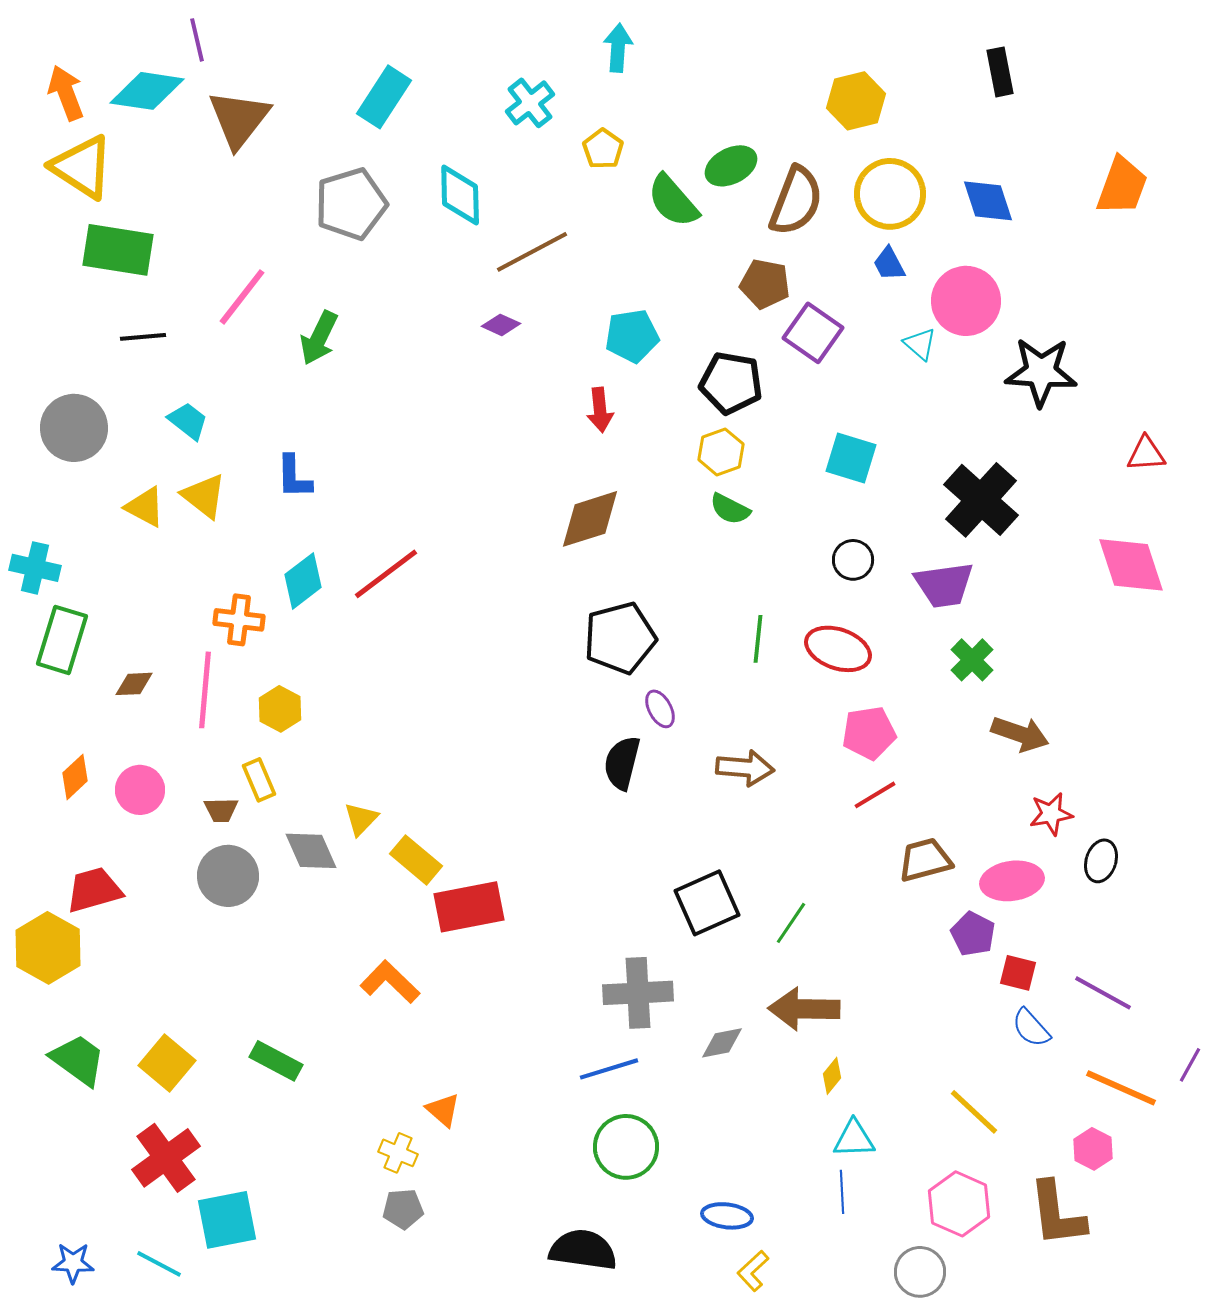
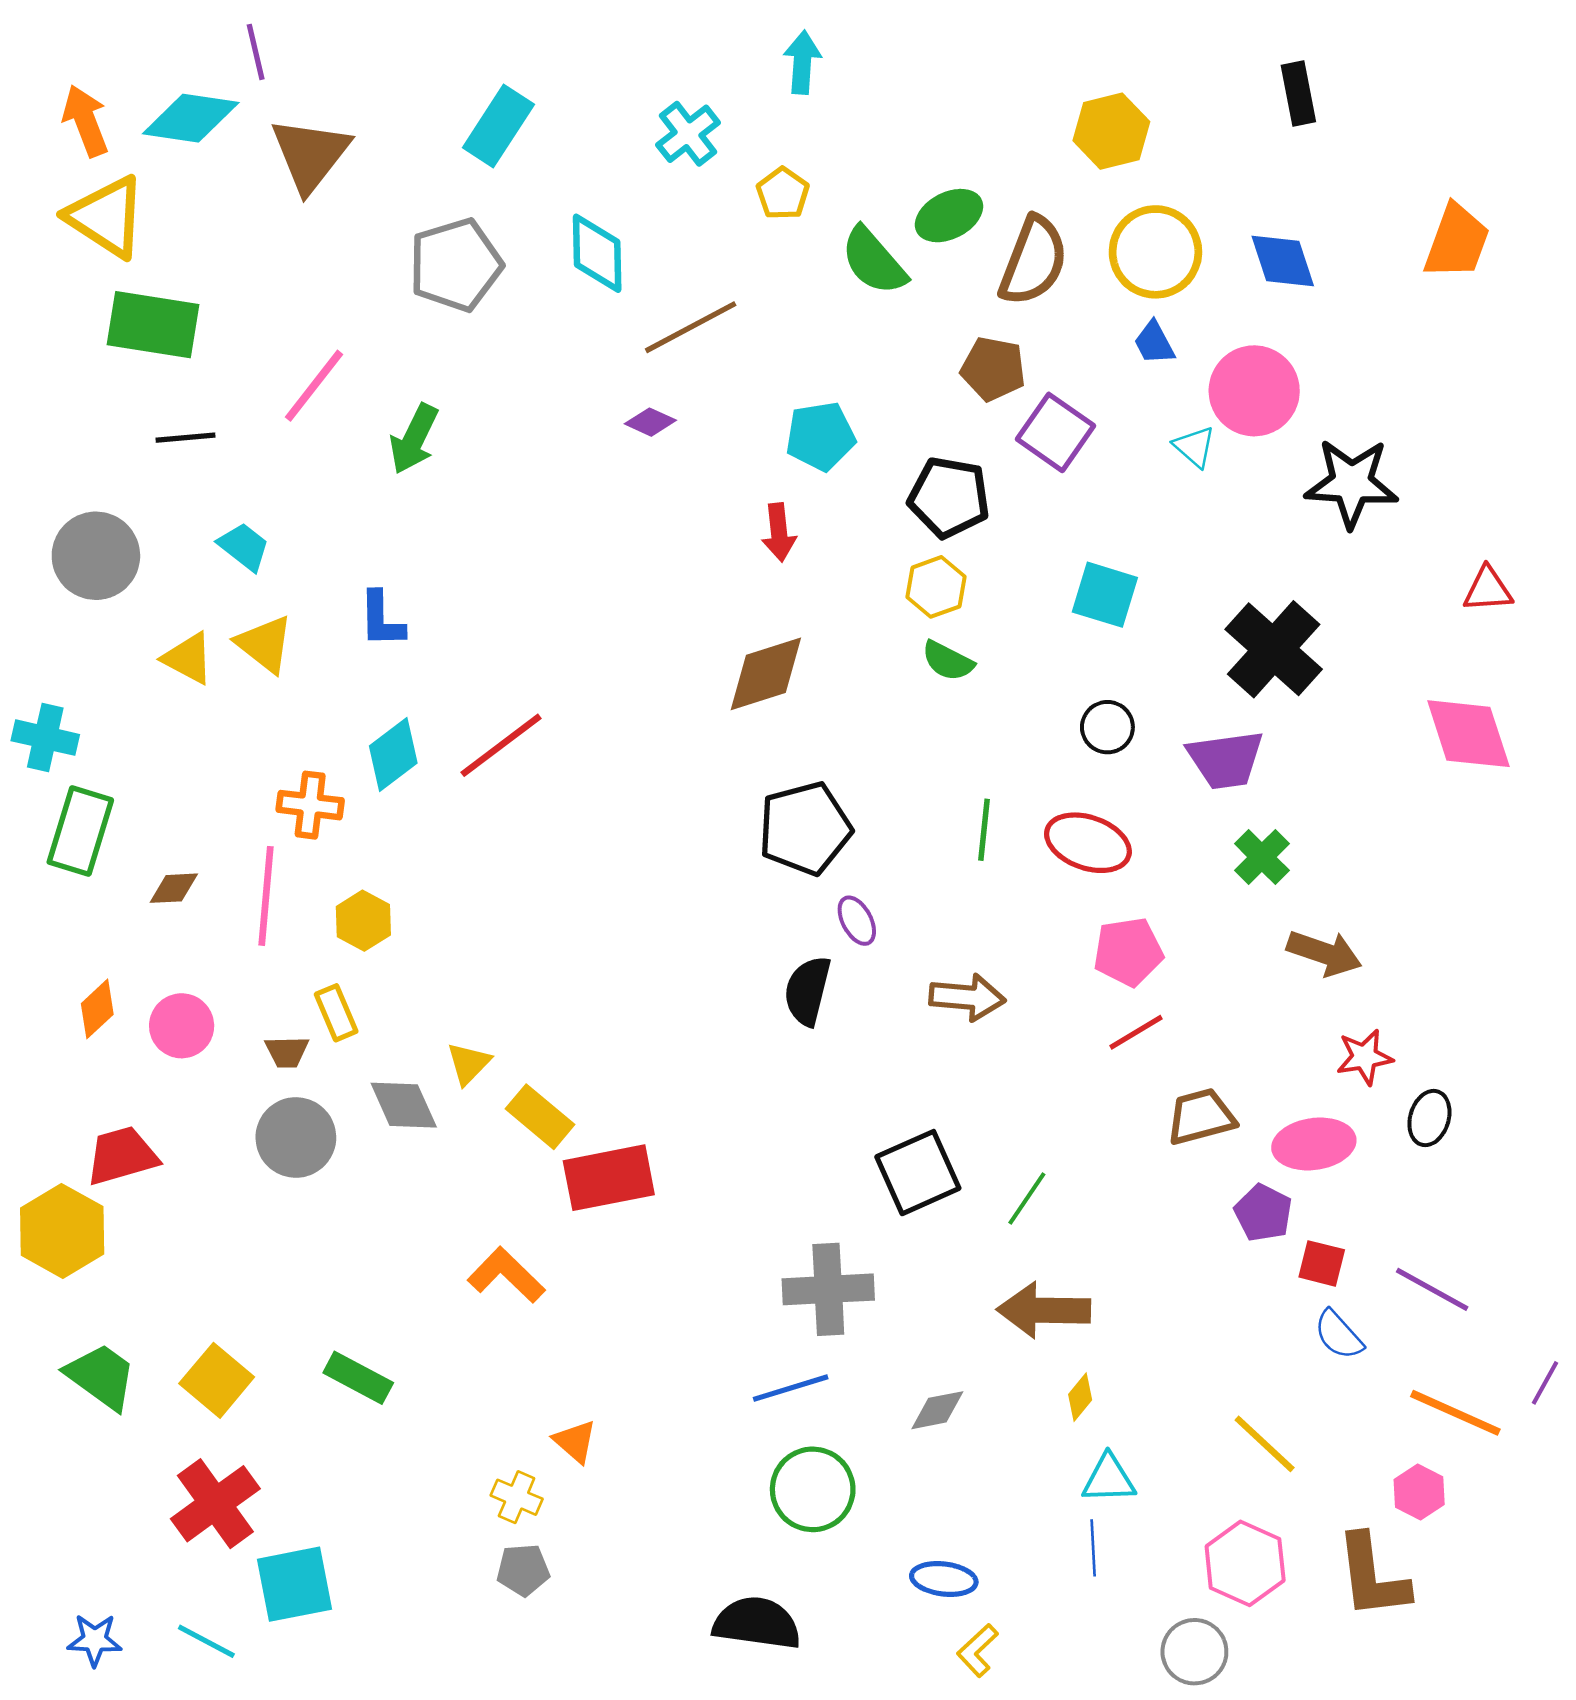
gray diamond: (722, 1043) -> (937, 1410), moved

